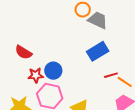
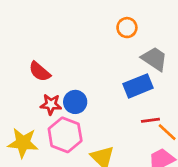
gray trapezoid: (98, 20) -> (154, 59), moved

